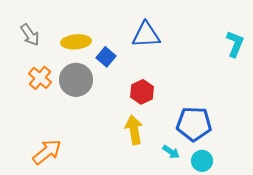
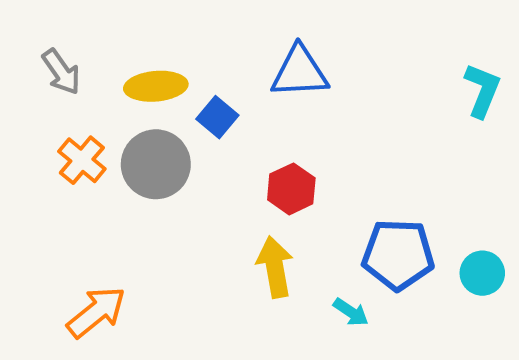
cyan circle: (202, 161) -> (482, 273), moved

